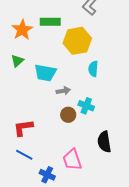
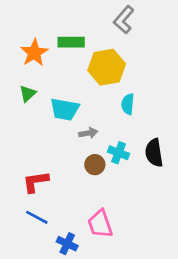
black semicircle: (104, 142) -> (154, 153), moved

